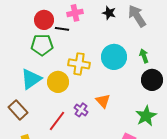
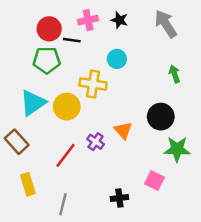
black star: (109, 13) -> (119, 20), moved
cyan circle: (114, 57) -> (117, 59), moved, size x0.6
black circle: (152, 80) -> (161, 117), moved
green star: (146, 116) -> (177, 149), turned 30

